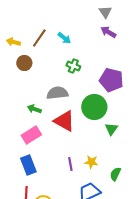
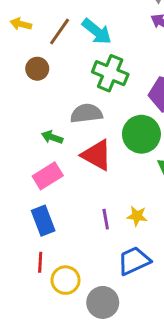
cyan arrow: (64, 38) -> (97, 31), size x1.5
yellow arrow: (13, 42) -> (21, 24), moved
green cross: (73, 66) -> (110, 73), size x1.6

